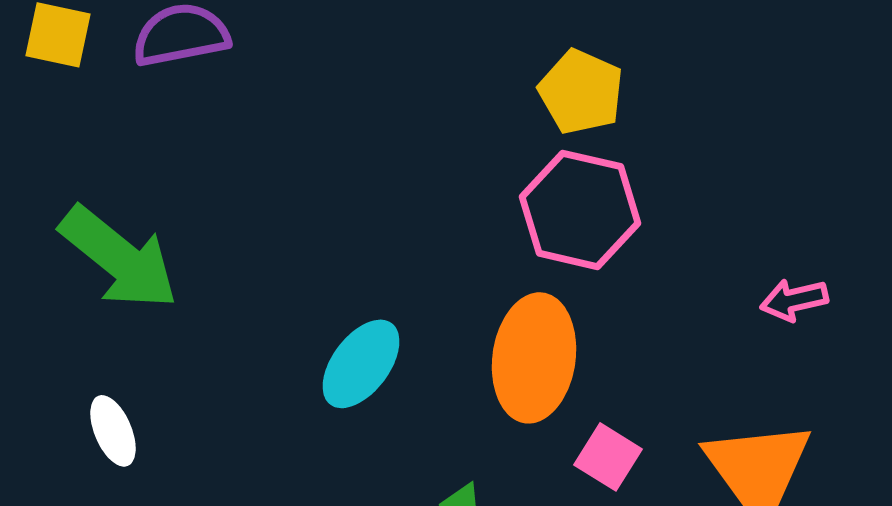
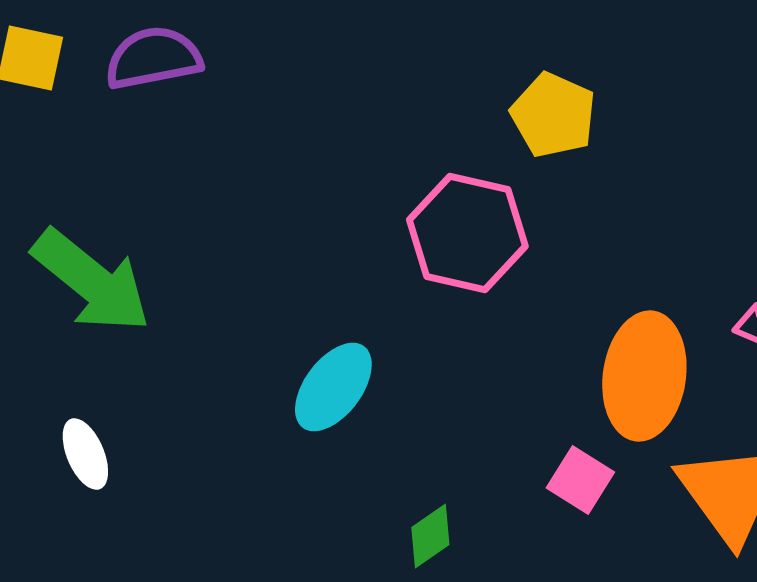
pink hexagon: (580, 210) -> (467, 233), moved
orange ellipse: (534, 358) -> (644, 376), moved

